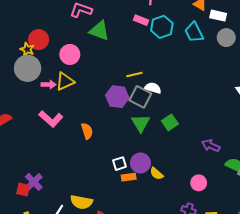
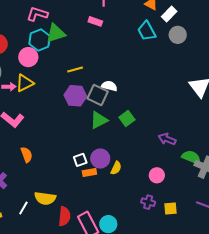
white rectangle: (218, 16) -> (169, 14), turned -56
cyan hexagon: (162, 27) -> (40, 40), moved
green triangle: (99, 31) -> (56, 33), turned -35
yellow line: (134, 75) -> (75, 69), moved
green triangle: (141, 123) -> (99, 120), turned 36
orange semicircle: (87, 131) -> (27, 155), moved
yellow semicircle: (157, 174) -> (116, 168), turned -104

